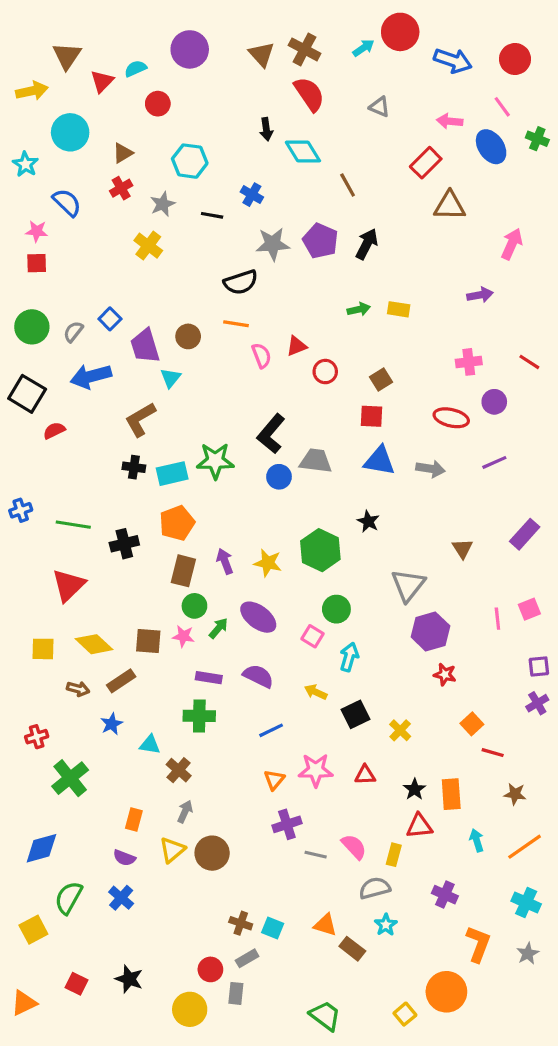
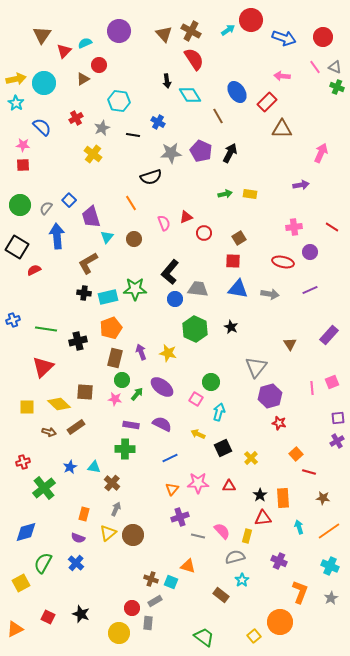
yellow arrow: (32, 91) -> (16, 79), moved
gray triangle: (379, 107) -> (335, 67), moved
blue ellipse: (491, 147) -> (237, 92), moved
brown triangle: (123, 153) -> (83, 79), moved
orange line: (236, 324) -> (131, 203), moved, turned 49
brown circle: (188, 336) -> (134, 239), moved
blue arrow: (91, 376) -> (57, 236), turned 100
green hexagon: (320, 550) -> (195, 329), moved
brown square: (148, 641) -> (85, 392), moved
blue star: (112, 724) -> (70, 467), moved
orange triangle: (325, 925) -> (188, 566), moved

